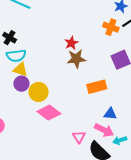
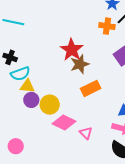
red star: (71, 43) -> (72, 50), size x1.6
orange rectangle: (97, 87) -> (91, 88), moved
pink triangle: (79, 137) -> (86, 133), moved

